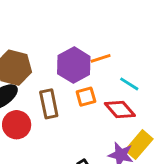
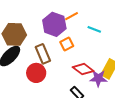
red diamond: (120, 110) -> (83, 69), moved
red circle: (17, 125) -> (36, 73), moved

